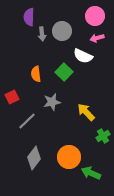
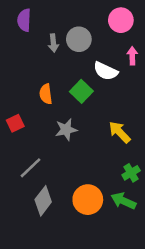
purple semicircle: (29, 17) -> (24, 20), moved
pink arrow: (97, 38) -> (132, 56), moved, turned 104
yellow arrow: (86, 112) -> (120, 132), moved
gray line: (27, 121) -> (31, 168), moved
green arrow: (91, 173) -> (123, 201), moved

